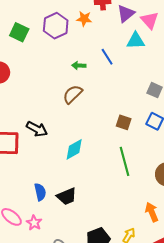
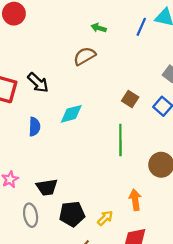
blue line: (107, 57) -> (141, 27), moved, turned 42
blue semicircle: (40, 192) -> (34, 127), moved
black trapezoid: (67, 196) -> (47, 187), moved

